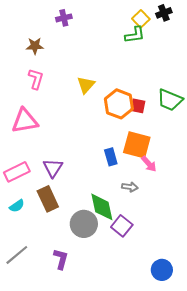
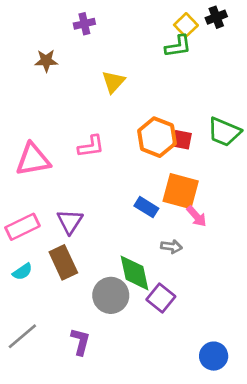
pink L-shape: (36, 79) -> (91, 146), moved, turned 65
yellow triangle: (86, 85) -> (113, 82), moved
blue rectangle: (111, 157) -> (146, 207), turned -42

